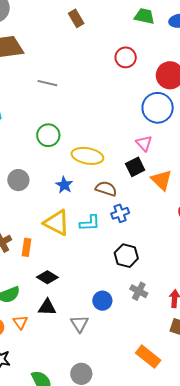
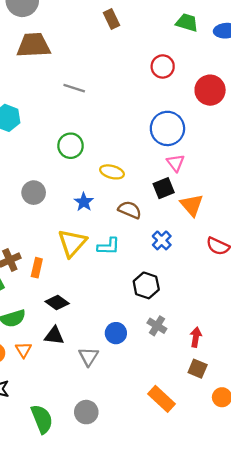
blue circle: (158, 108) -> (167, 128), moved
yellow ellipse: (87, 156) -> (112, 172), size x0.7
blue cross: (120, 213) -> (162, 240), moved, turned -30
yellow triangle: (57, 223) -> (72, 243), turned 40

